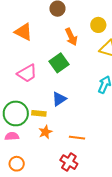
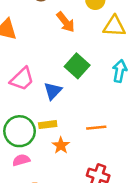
green square: (59, 63) -> (77, 66), moved
blue triangle: (59, 99) -> (53, 91), moved
orange line: (77, 138) -> (96, 128), moved

